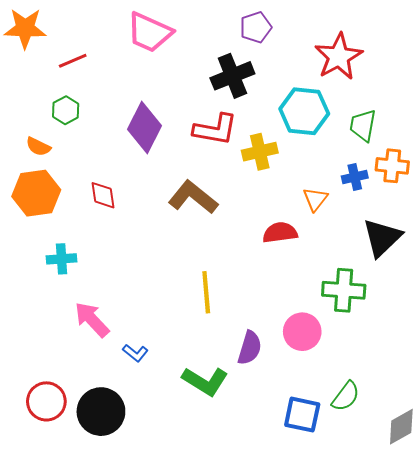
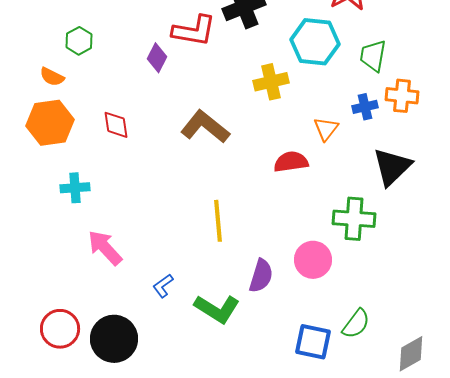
purple diamond: (144, 127) -> (157, 58), size x0.6
red L-shape: (215, 129) -> (194, 31), moved
blue L-shape: (135, 353) -> (163, 286), moved, turned 105

